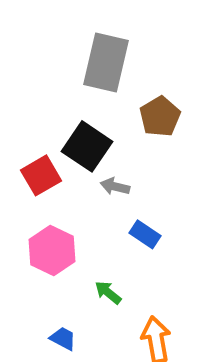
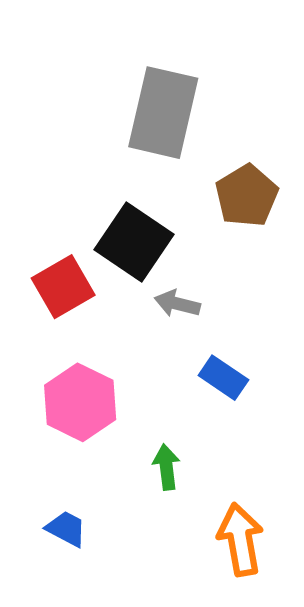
green arrow: (108, 292) -> (166, 467), turned 44
blue trapezoid: (63, 338) -> (66, 529), moved

